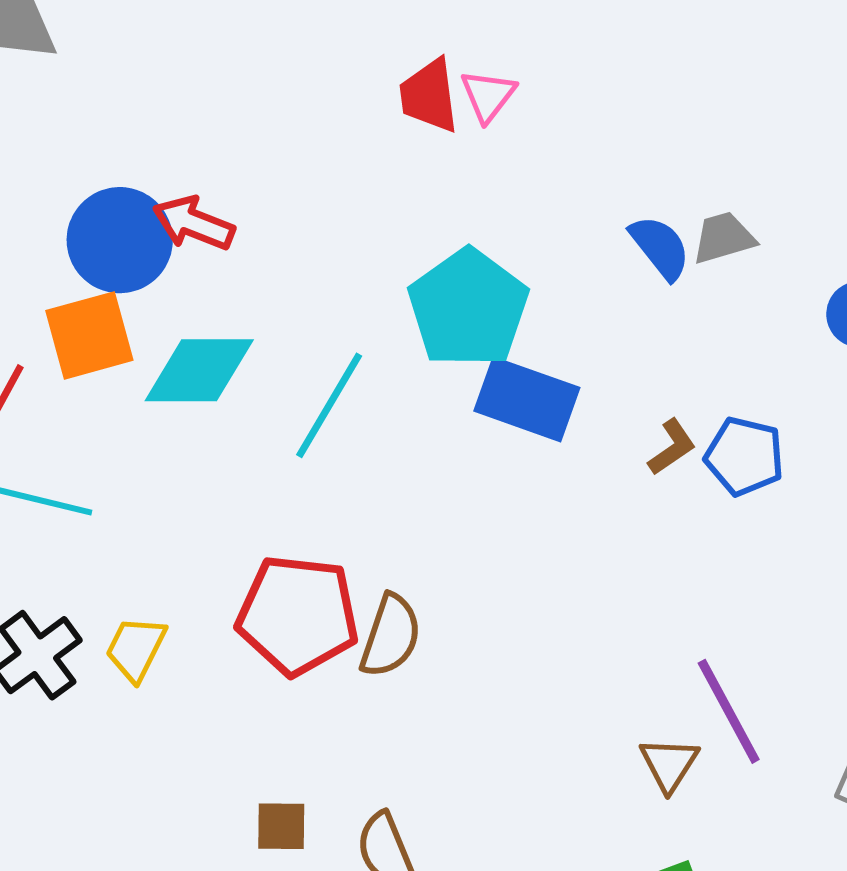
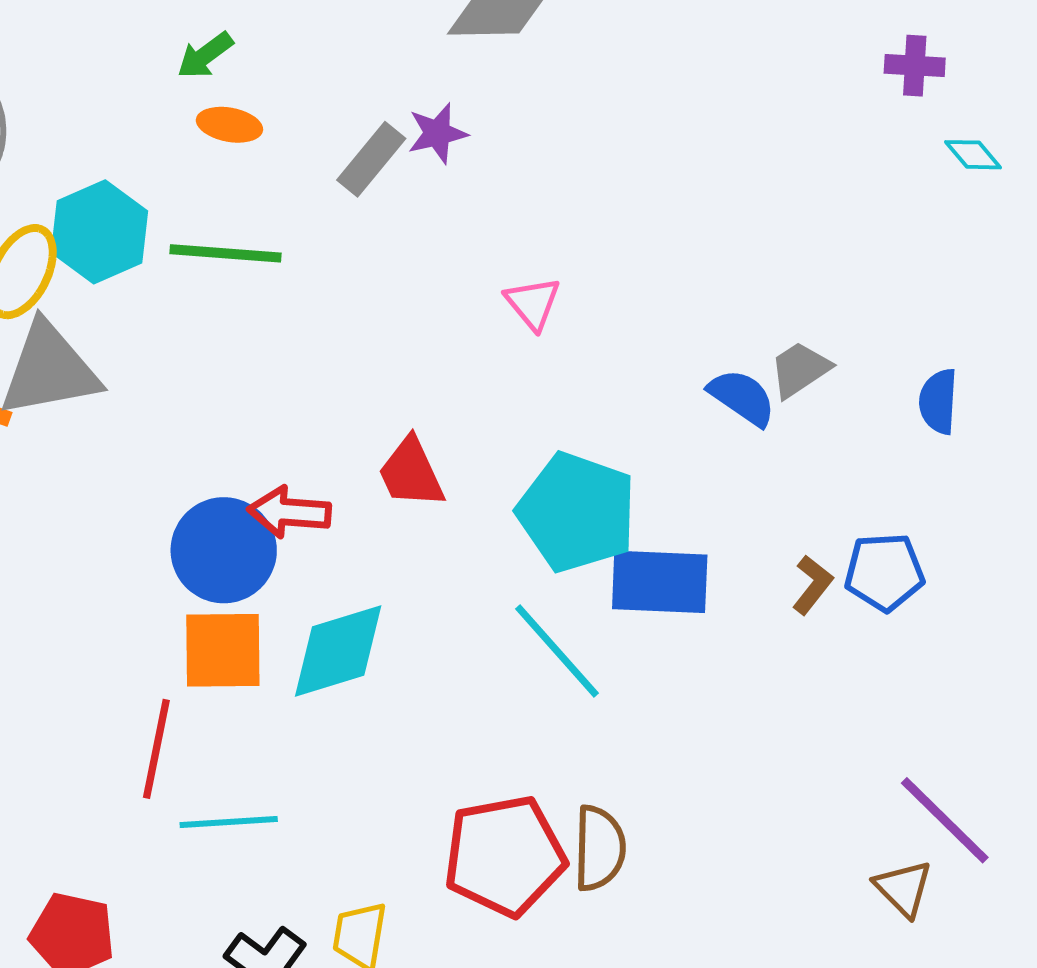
red trapezoid: (429, 96) -> (411, 473), moved
orange square: (89, 335) -> (223, 650), turned 32
cyan line: (329, 405) -> (557, 651), moved, turned -55

